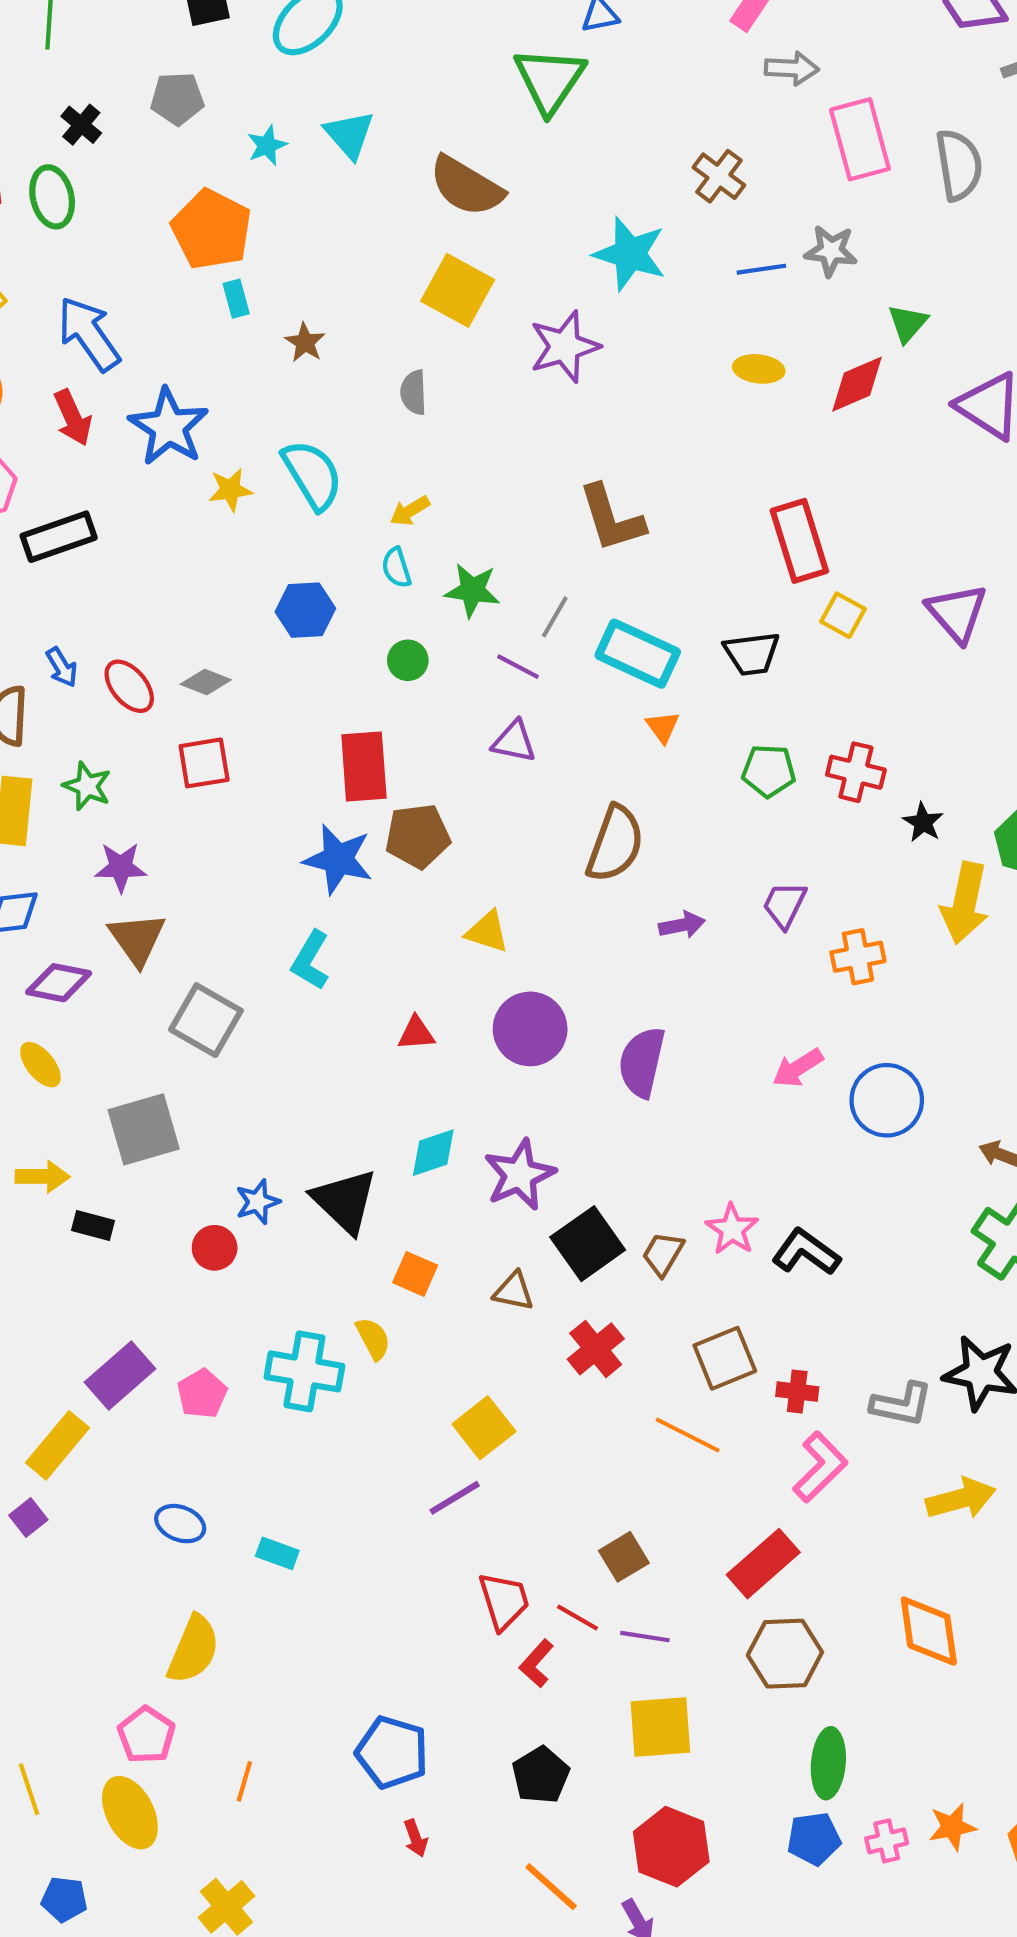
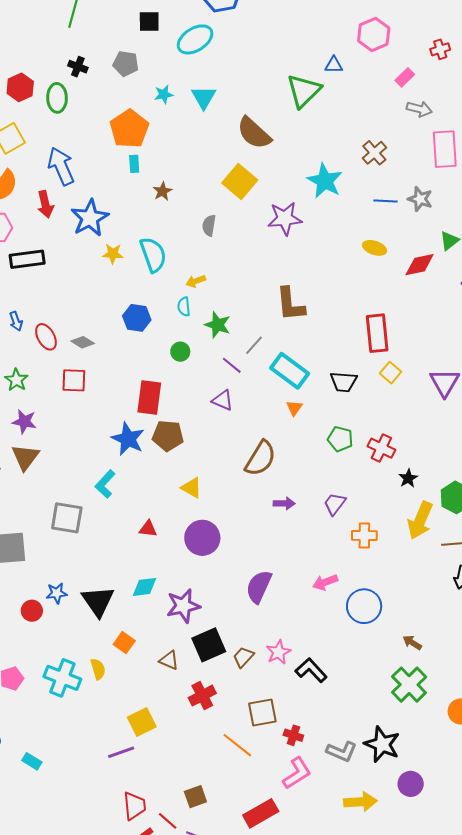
black cross: (81, 125) -> (78, 67), turned -30
gray square: (206, 1020) -> (67, 518), moved, turned -32
purple semicircle: (642, 1062) -> (259, 587), moved

